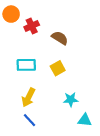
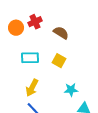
orange circle: (11, 14) -> (16, 28), moved
yellow square: (58, 68) -> (59, 61), turned -32

